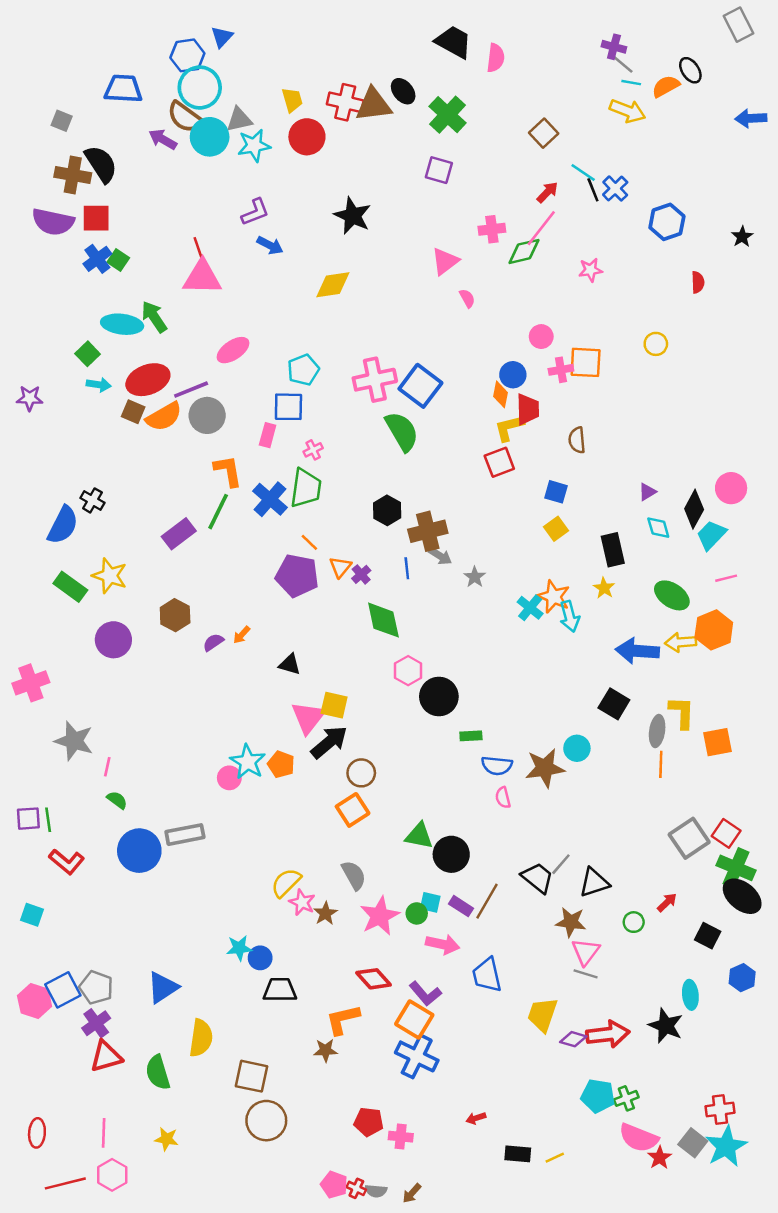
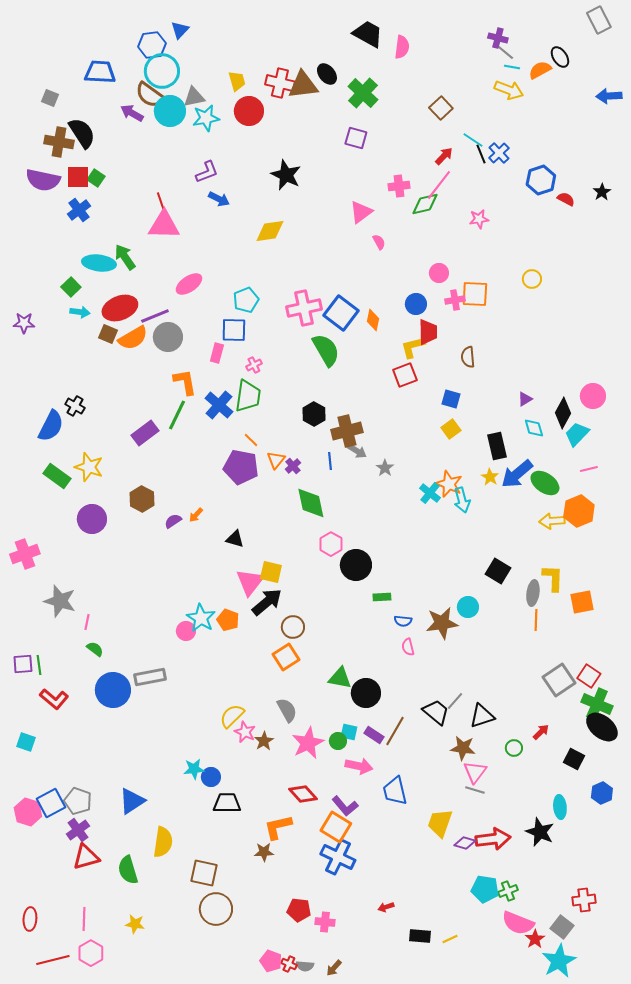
green square: (118, 260) -> (96, 178), moved
red semicircle: (698, 282) -> (566, 199), moved, turned -60
orange diamond: (501, 394) -> (373, 320), moved
blue arrow: (637, 651) -> (517, 474), moved, turned -44
blue semicircle: (497, 766) -> (403, 621), size x0.7
cyan star: (726, 1146) -> (559, 961), moved

